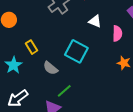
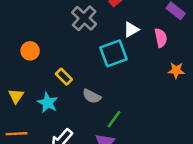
white triangle: (95, 21) -> (131, 30), turned -40
cyan square: (76, 51) -> (113, 53), moved, turned -35

